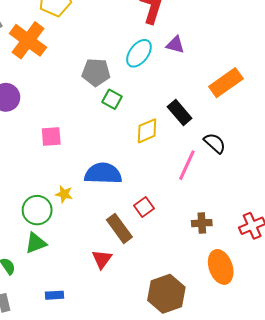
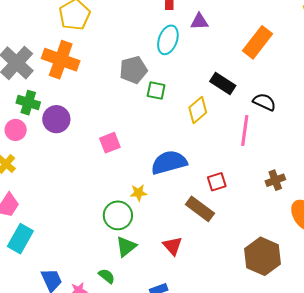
red square: (144, 207) -> (217, 182), turned 36
red triangle: (102, 259) -> (173, 246), moved

